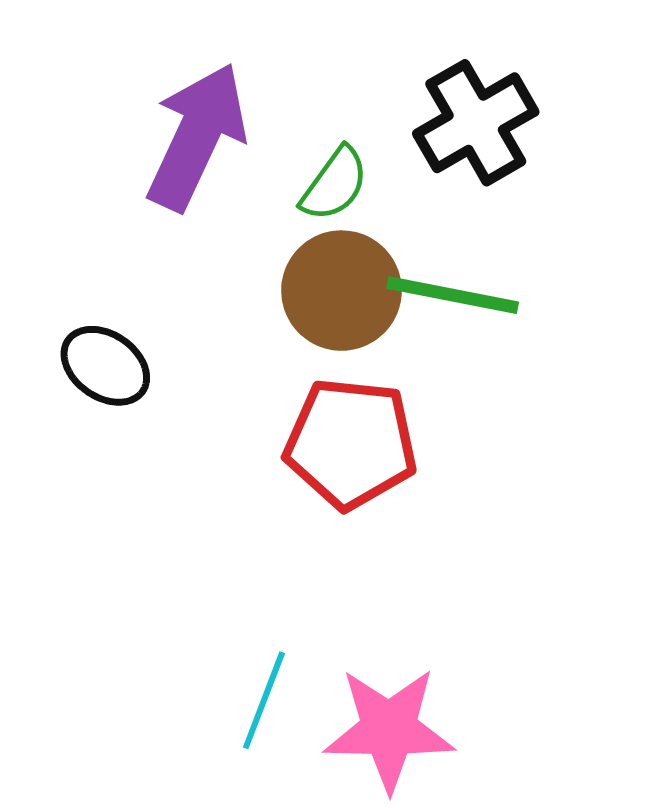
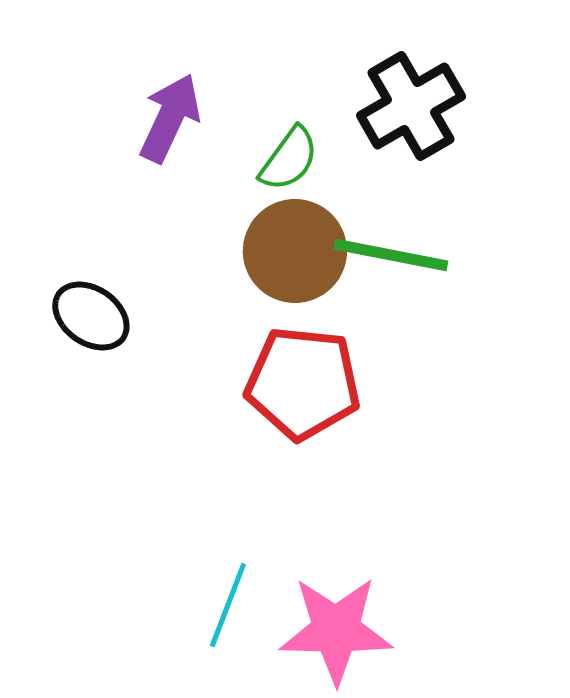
purple arrow: (197, 137) -> (170, 118), size x0.7

